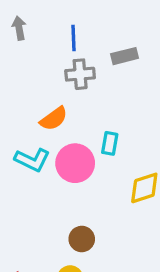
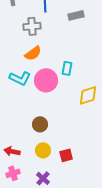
gray cross: (80, 74) -> (32, 26), moved
brown circle: (82, 239) -> (40, 124), moved

